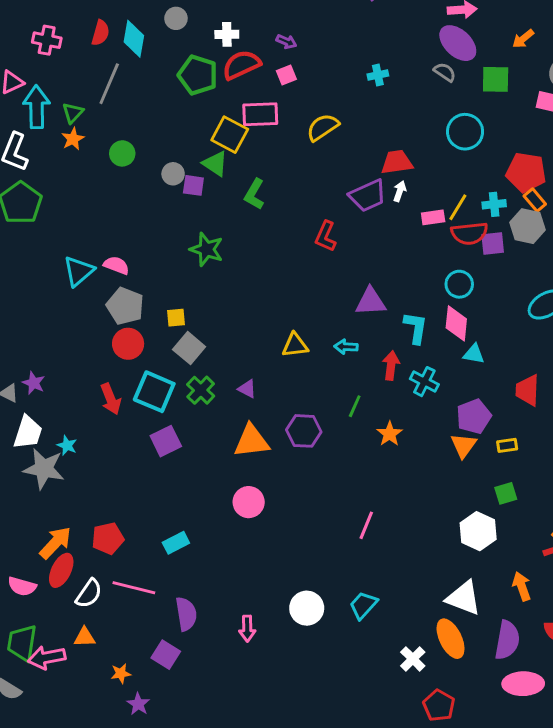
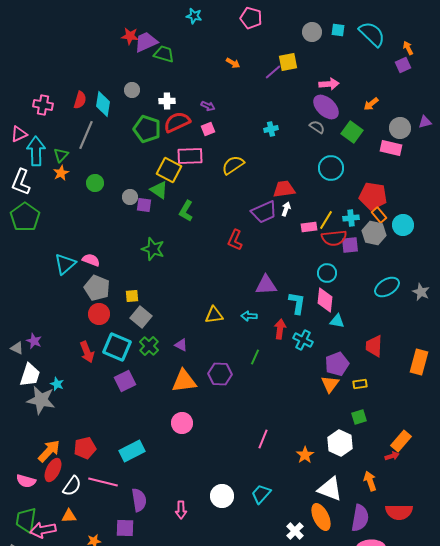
green square: (496, 79) -> (352, 132), turned 35
orange star: (390, 434) -> (305, 455), moved
cyan rectangle: (176, 543) -> (132, 451), size x1.4
purple square: (166, 655) -> (125, 528), turned -30

